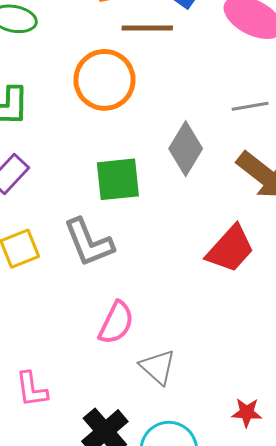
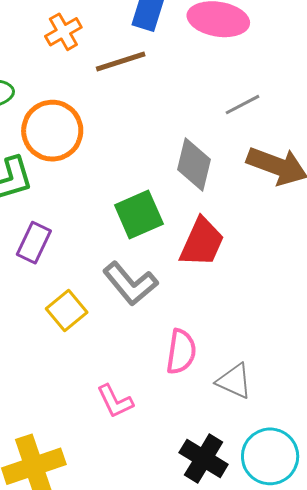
orange circle: (105, 80) -> (52, 131), moved
red trapezoid: (230, 249) -> (202, 242), moved
pink L-shape: (32, 389) -> (115, 401), moved

